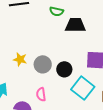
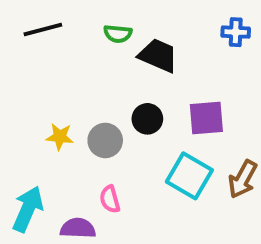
black trapezoid: (75, 25) -> (158, 55), turned 30
black circle: (64, 69) -> (147, 119), moved

